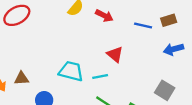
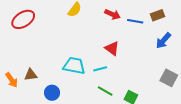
red arrow: (104, 16) -> (112, 14), moved
blue arrow: (173, 49) -> (163, 41), turned -30
gray square: (165, 90) -> (169, 78), moved

